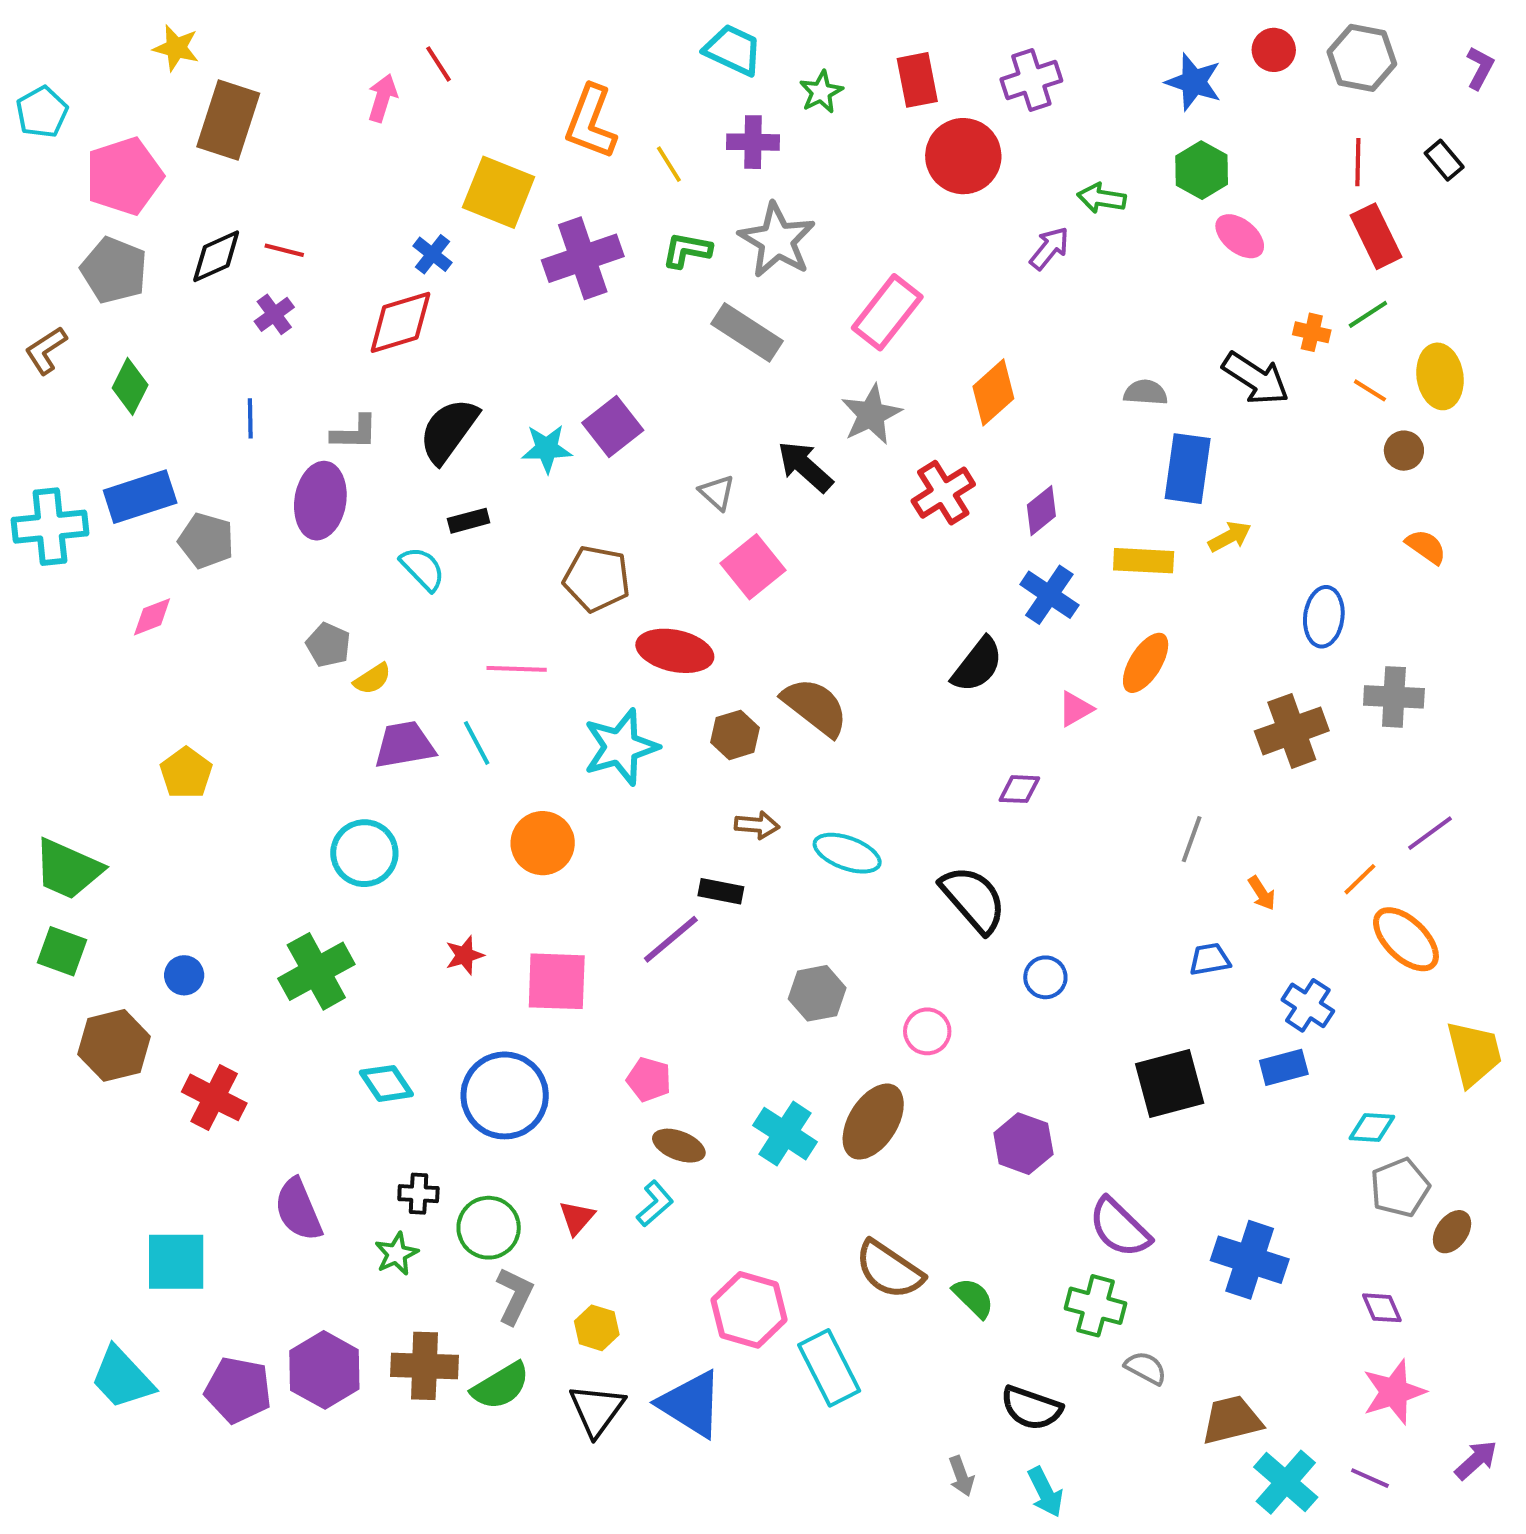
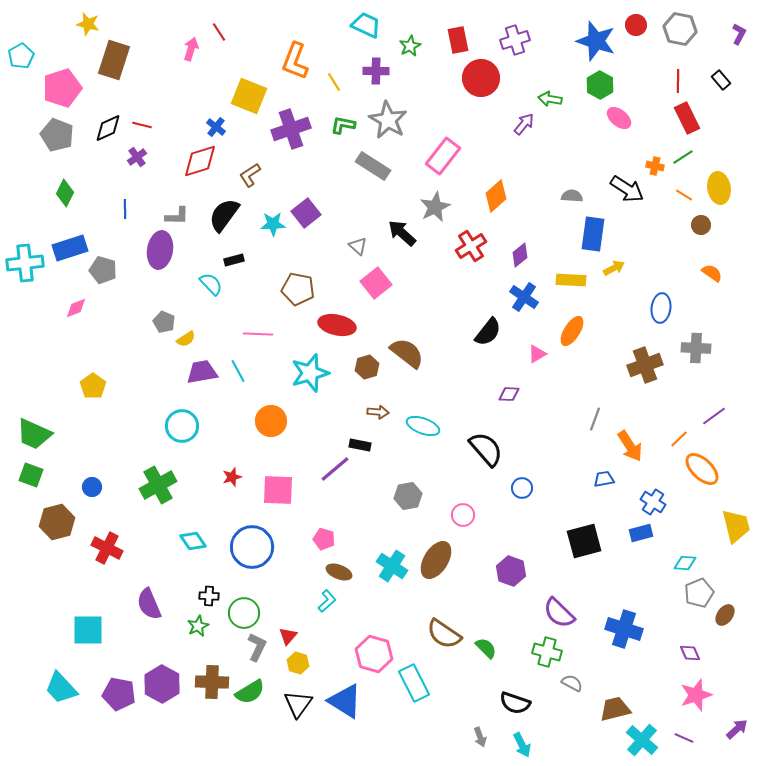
blue star: (1194, 82) -> (596, 41), size x1.4
brown L-shape: (46, 350) -> (250, 175), moved
orange arrow: (1262, 893) -> (630, 446), size x1.8
red triangle: (577, 1218) -> (288, 636), moved

